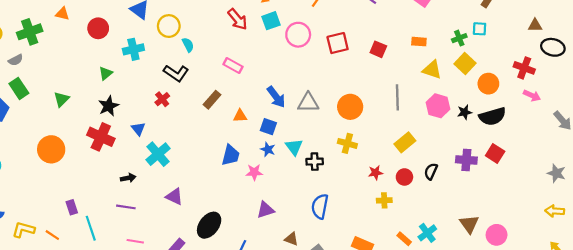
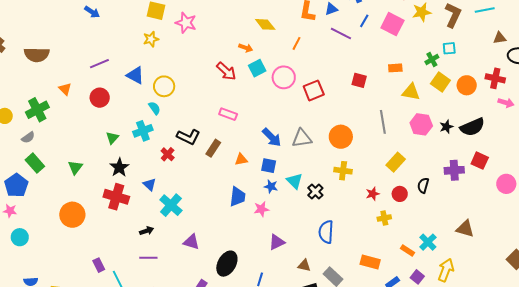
orange triangle: (62, 14) -> (65, 89), turned 40
red square: (338, 43) -> (314, 90), moved
cyan semicircle: (188, 45) -> (154, 108), moved
cyan cross: (133, 49) -> (143, 131), moved
black L-shape: (176, 73) -> (188, 137), moved
orange circle: (488, 84) -> (467, 85), moved
black cross: (315, 162) -> (315, 192), turned -35
brown triangle: (469, 224) -> (465, 229), turned -30
pink circle: (497, 235) -> (506, 184), moved

